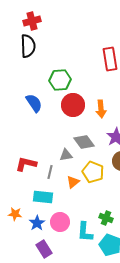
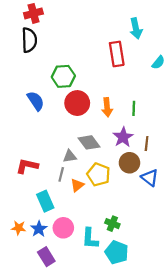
gray line: (50, 172) -> (61, 174), moved
cyan rectangle: (43, 197) -> (45, 201), turned 60
orange star: (15, 214) -> (19, 228), moved

